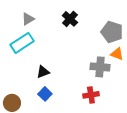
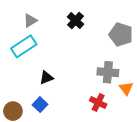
orange triangle: (117, 54) -> (126, 88), moved, turned 32
blue square: (45, 94) -> (40, 105), moved
red cross: (91, 95) -> (98, 102), turned 35

